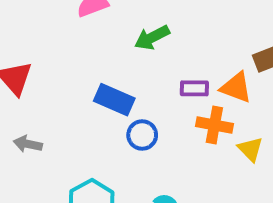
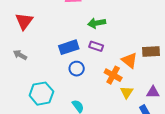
purple rectangle: (194, 88) -> (96, 46), moved
blue rectangle: (114, 100) -> (69, 47), turned -60

